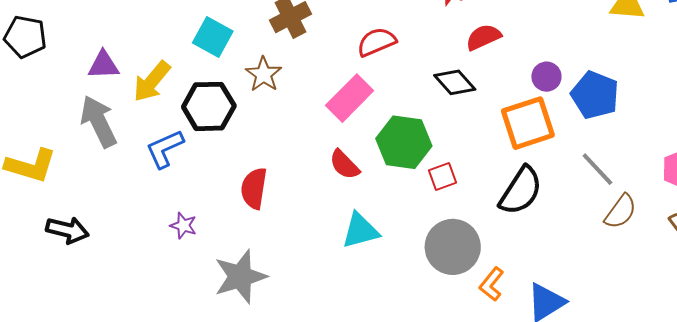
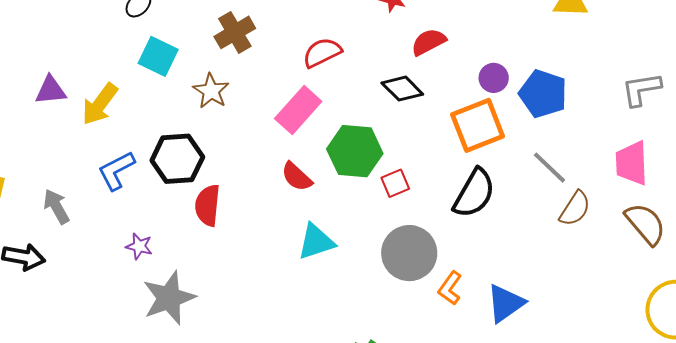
black hexagon: (209, 106) -> (177, 159), moved
gray arrow: (99, 122) -> (56, 206), moved, size x0.7
gray star: (240, 277) -> (169, 298), moved

